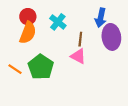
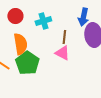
cyan cross: (58, 22) -> (43, 21), turned 35
orange semicircle: (28, 33) -> (20, 44), moved, turned -30

